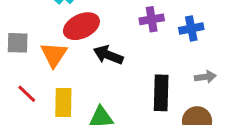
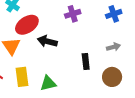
blue cross: (191, 29) -> (114, 14), moved
black rectangle: (161, 93) -> (86, 62), size x0.7

